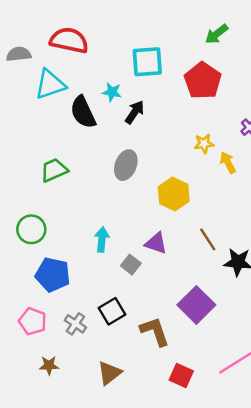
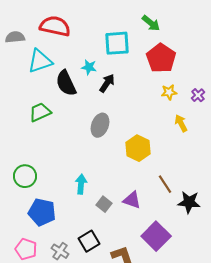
green arrow: (217, 34) -> (151, 23), moved, turned -102
yellow star: (204, 144) -> (169, 92), moved
green trapezoid: (54, 170) -> (40, 112), moved
purple triangle: (156, 243) -> (132, 200), moved

